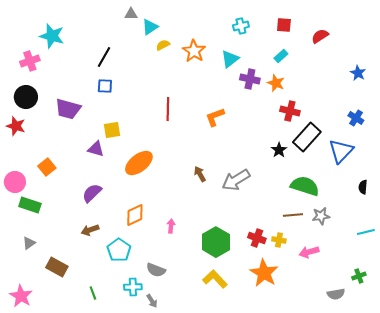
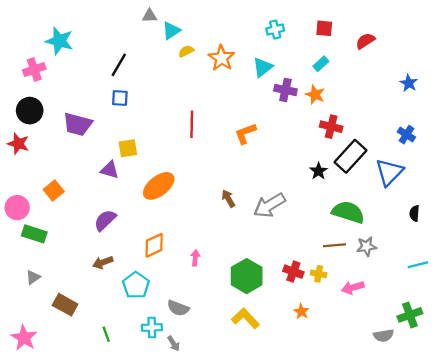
orange star: (264, 273) -> (301, 312), size x0.5
green cross: (359, 276) -> (410, 315), size x1.5

